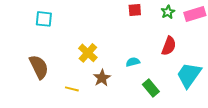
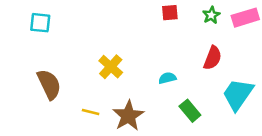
cyan square: (44, 19) -> (40, 23), moved
brown star: (102, 78) -> (128, 116), moved, size x1.4

